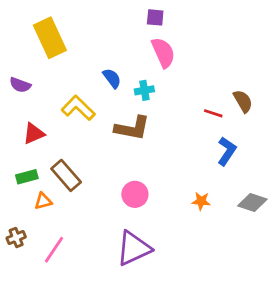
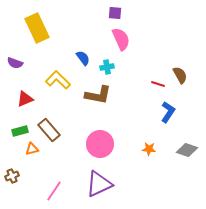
pink circle: (135, 194) -> (100, 144), size x1.4
pink line: (54, 250) -> (54, 191), moved

